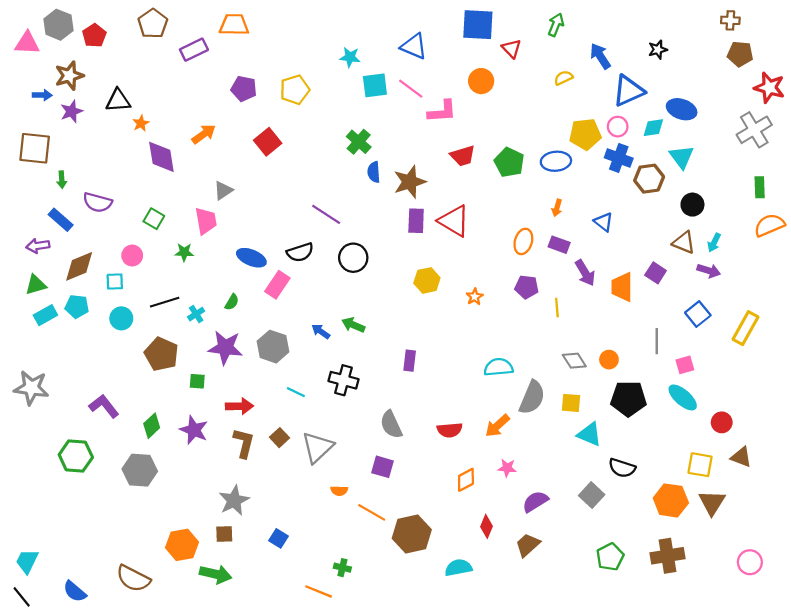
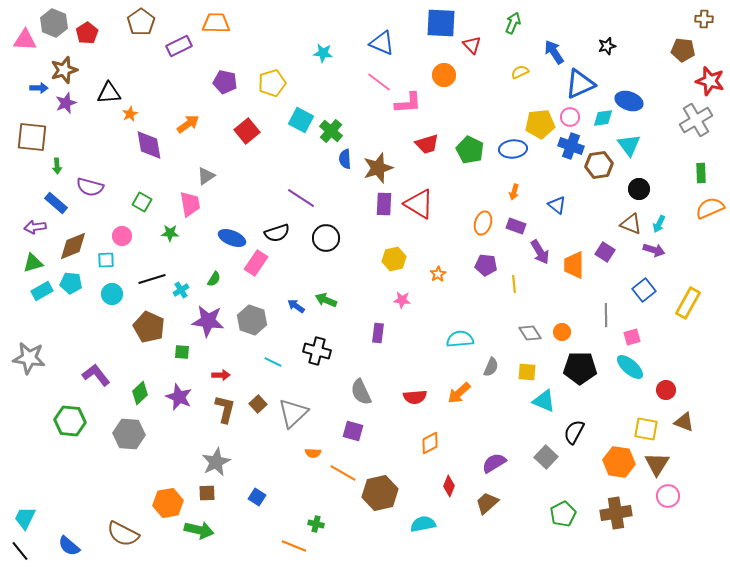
brown cross: (730, 20) -> (704, 19), moved
cyan square: (375, 85) -> (301, 120), moved, turned 35
gray semicircle: (532, 397) -> (491, 367), size x0.6
red arrow: (239, 406) -> (221, 375), size x0.7
pink star: (507, 468) -> (402, 300), moved
black semicircle: (622, 468) -> (574, 432), turned 100
pink circle: (750, 562) -> (668, 496), moved

